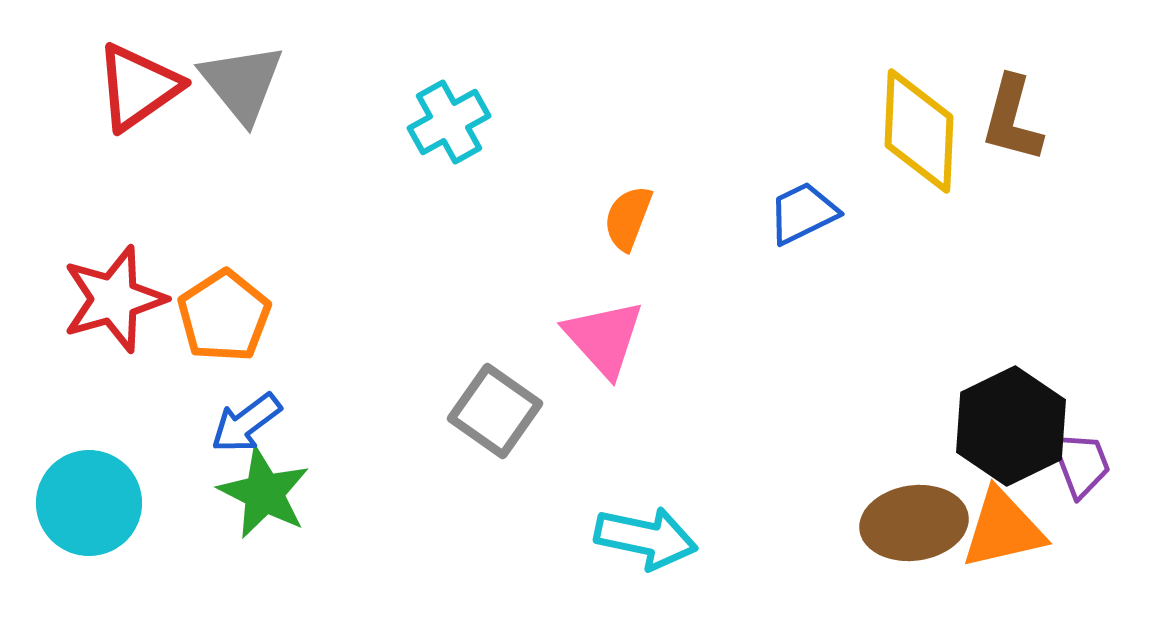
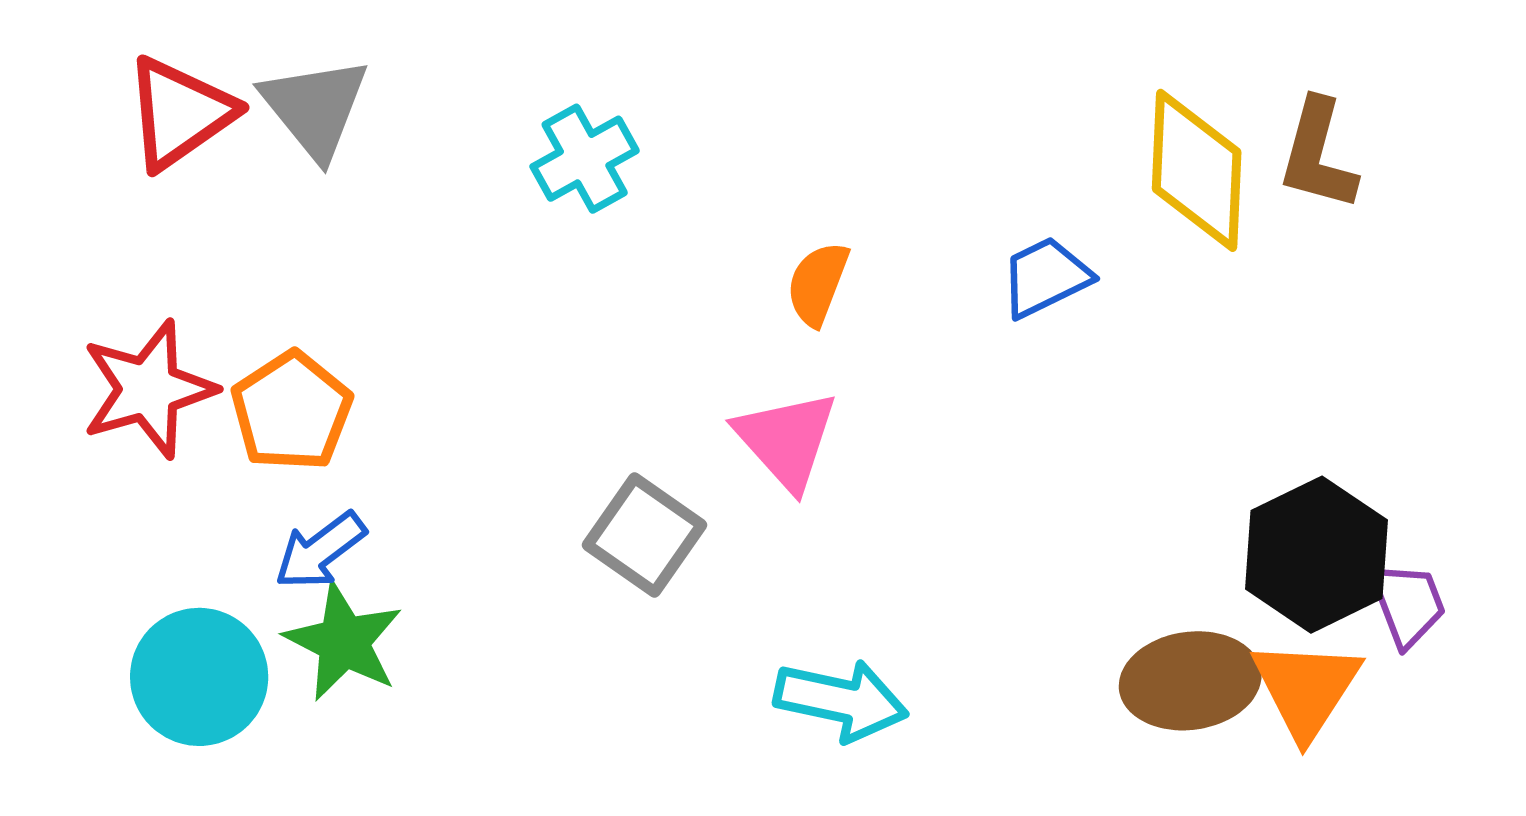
cyan circle: (89, 503) -> (199, 677), moved
orange triangle: (1003, 529) -> (1306, 689), turned -44

